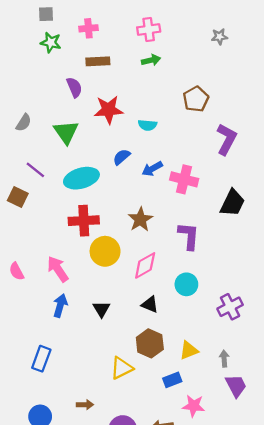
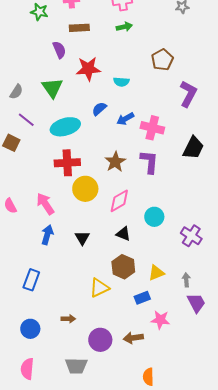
gray semicircle: (24, 123) -> (16, 92), moved
purple L-shape: (189, 236) -> (149, 162), moved
purple cross: (230, 307) -> (191, 236), turned -30

